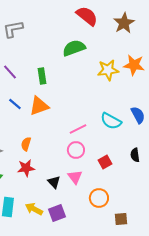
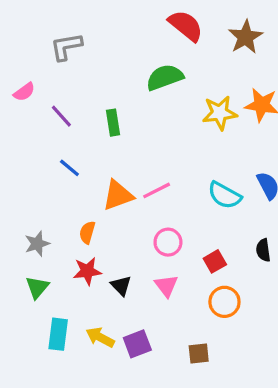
orange triangle: (39, 106) -> (118, 195), moved
pink line: (78, 129) -> (157, 190), moved
black triangle: (54, 182) -> (121, 286), moved
orange circle: (99, 198) -> (224, 302), moved
brown square: (121, 219) -> (199, 354), moved

